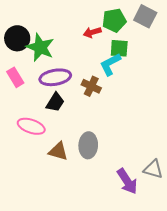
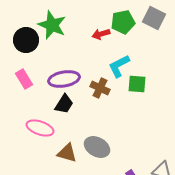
green star: (40, 47) -> (52, 25), moved
green square: (119, 48) -> (137, 84), moved
gray ellipse: (88, 145) -> (97, 147), turned -65

